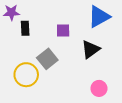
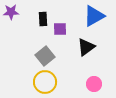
black rectangle: (25, 28) -> (43, 19), moved
yellow circle: (26, 75) -> (45, 82), moved

